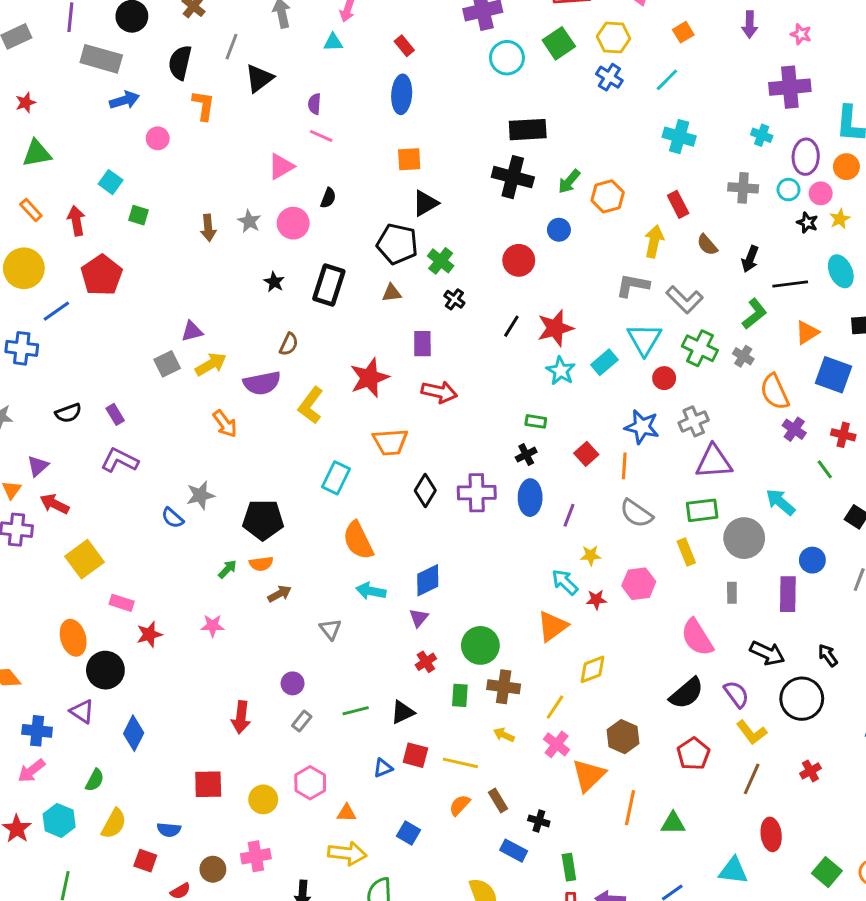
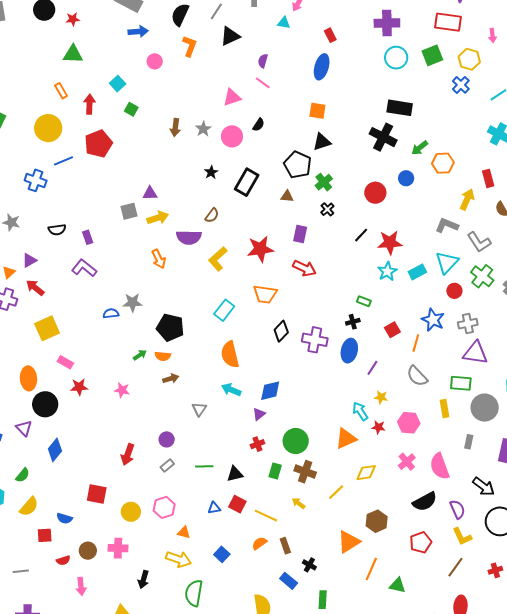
blue semicircle: (173, 518) -> (111, 313), turned 119
pink cross: (557, 744) -> (407, 462), moved
red square: (145, 861) -> (45, 535), turned -35

